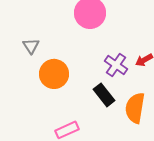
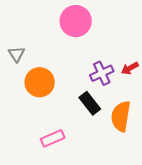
purple cross: (116, 65) -> (102, 73), turned 30

